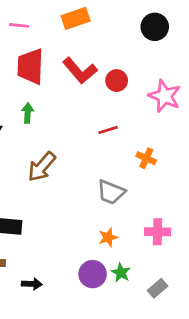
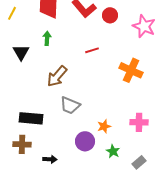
red line: (108, 130) -> (92, 50), moved
orange cross: (146, 158) -> (131, 70), size x1.6
gray trapezoid: (111, 192) -> (70, 105), moved
purple circle: (93, 274) -> (85, 141), moved

